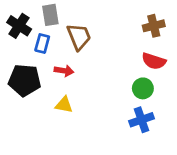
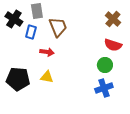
brown cross: (154, 26) -> (113, 19), turned -35
black pentagon: (24, 80) -> (18, 79), moved

